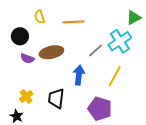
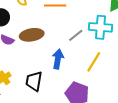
cyan cross: (120, 41) -> (100, 27), turned 35

